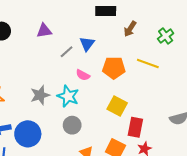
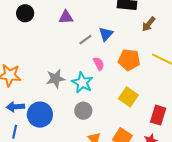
pink semicircle: (83, 75) -> (99, 64), turned -152
red rectangle: (135, 127) -> (158, 115), moved

